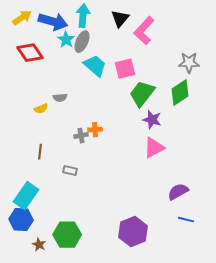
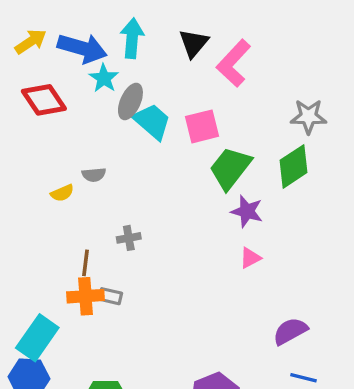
gray ellipse: (82, 42) -> (130, 101), moved
orange cross: (95, 130) -> (86, 296), moved, size x1.5
pink triangle: (154, 148) -> (250, 258), size x0.6
brown line: (40, 152) -> (86, 263), moved

